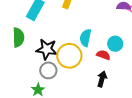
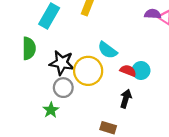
cyan semicircle: (86, 38) -> (107, 50), turned -66
cyan circle: (115, 44) -> (141, 71), moved

